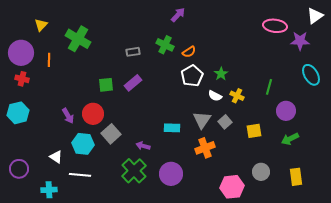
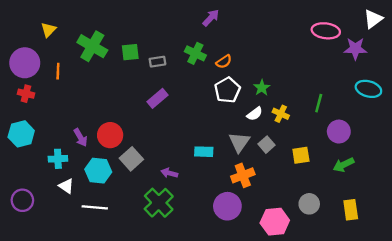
cyan ellipse: (311, 75) -> (368, 89), turned -45
green square: (106, 85) -> (130, 52), moved
white semicircle: (215, 96) -> (255, 114), turned -64
purple circle: (171, 174) -> (227, 206), moved
cyan cross: (49, 190) -> (58, 159), moved

